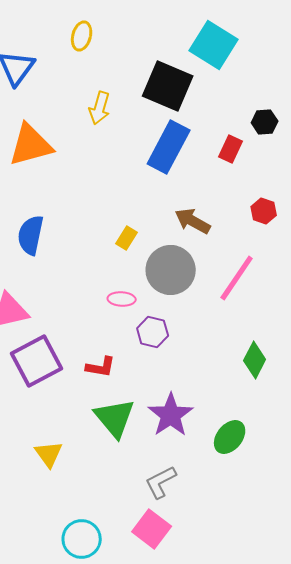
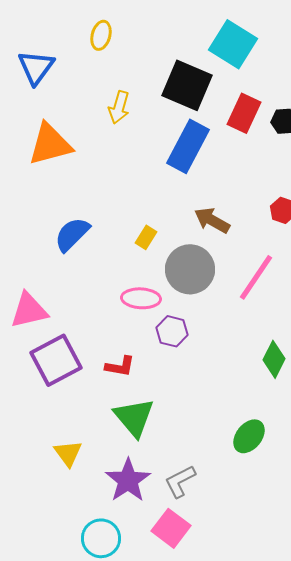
red rectangle: (231, 149) -> (244, 113), moved, size x1.4
blue semicircle: (31, 235) -> (72, 234), moved, turned 33
pink ellipse: (122, 299) -> (141, 298), size x1.4
purple star: (171, 415) -> (128, 480), moved

